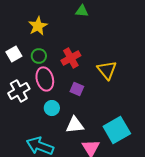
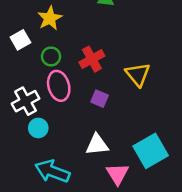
white square: (14, 54) -> (20, 40), moved
cyan circle: (52, 108) -> (38, 128), moved

